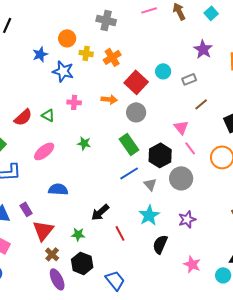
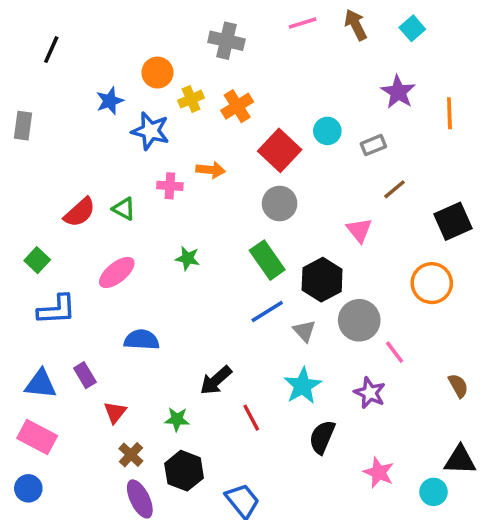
yellow cross: (86, 53) -> (191, 99), turned -32
orange arrow: (109, 99) -> (211, 170), moved
pink line: (190, 148) -> (395, 352), moved
purple star: (187, 219) -> (370, 393), turned -30
red triangle: (43, 230) -> (115, 412), size x0.6

